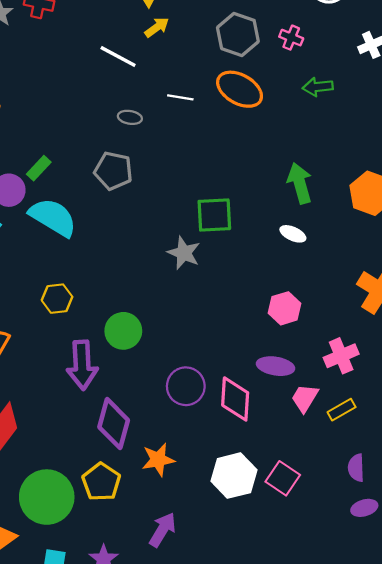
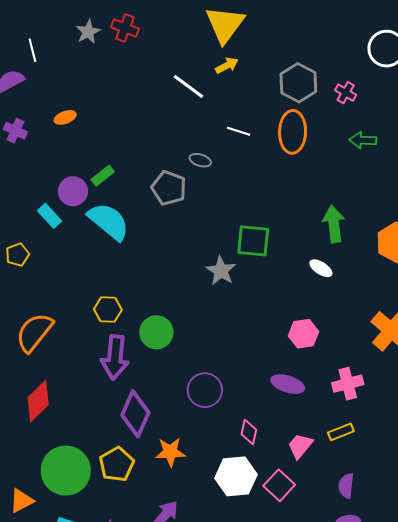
orange ellipse: (240, 89) -> (293, 132), turned 54
gray ellipse: (130, 117) -> (200, 160), moved
yellow hexagon: (57, 299) -> (108, 309), moved
pink trapezoid: (305, 398) -> (300, 446), moved
pink diamond: (235, 399) -> (249, 432), moved, size x0.6

